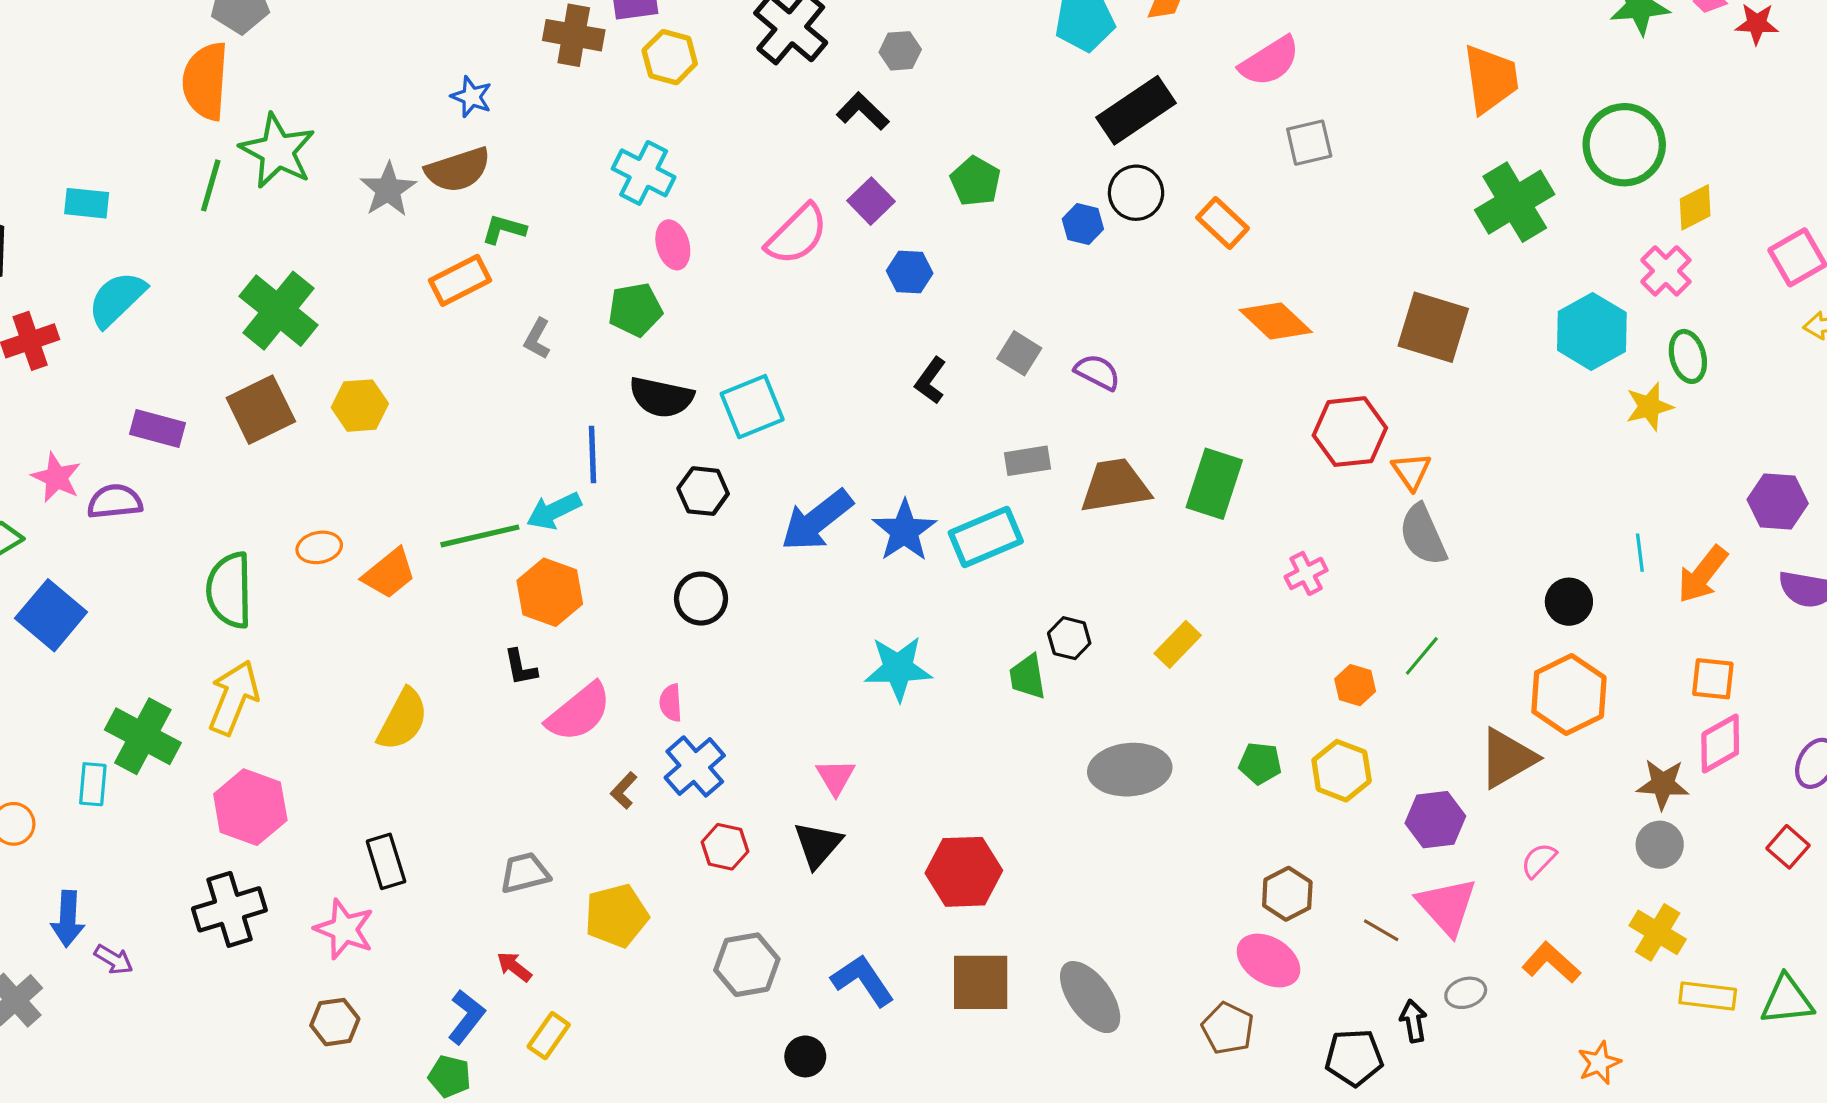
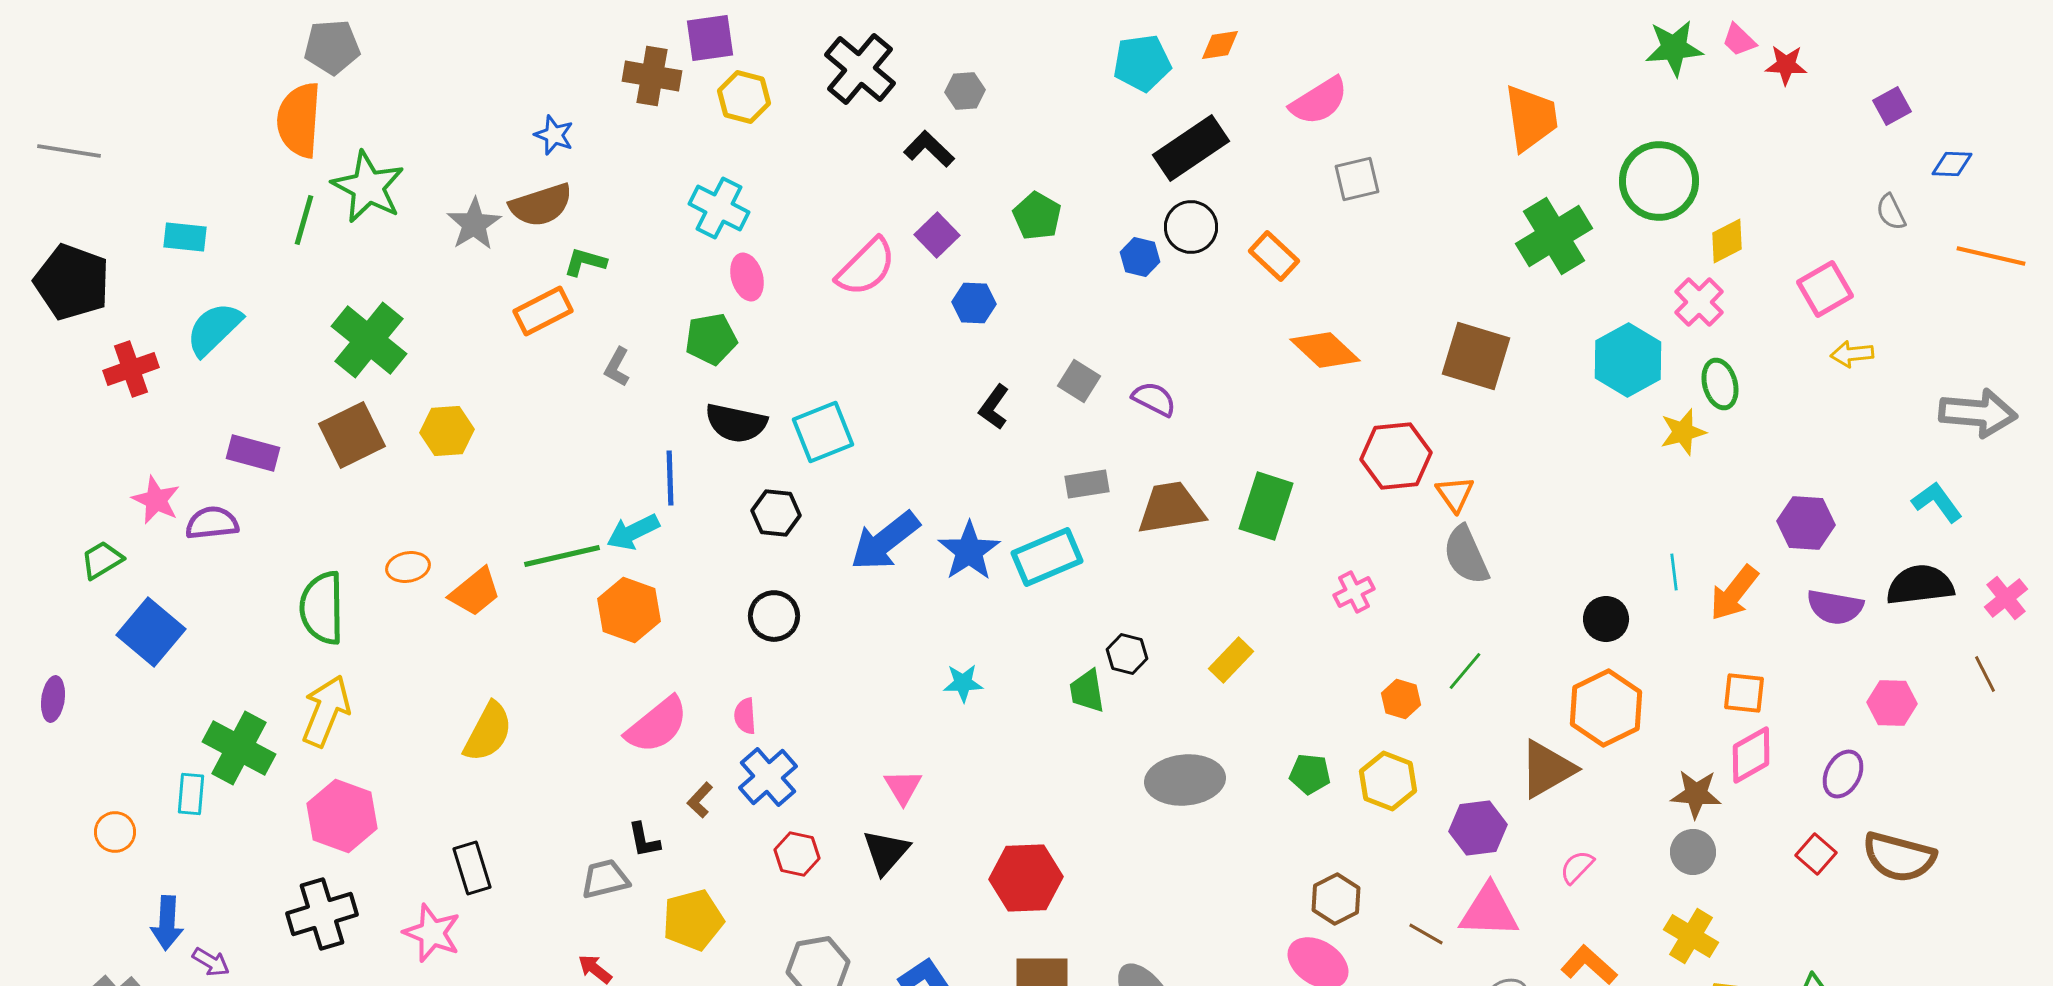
black L-shape: (521, 667) -> (644, 840), moved
cyan star: (898, 668) -> (963, 683), size x0.6
pink triangle: (1447, 906) -> (1489, 911), turned -46

